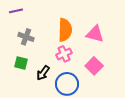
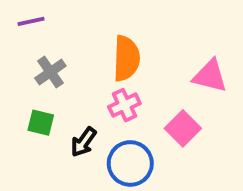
pink triangle: (95, 34) -> (210, 76), moved
gray cross: (26, 37) -> (50, 72), turned 35

